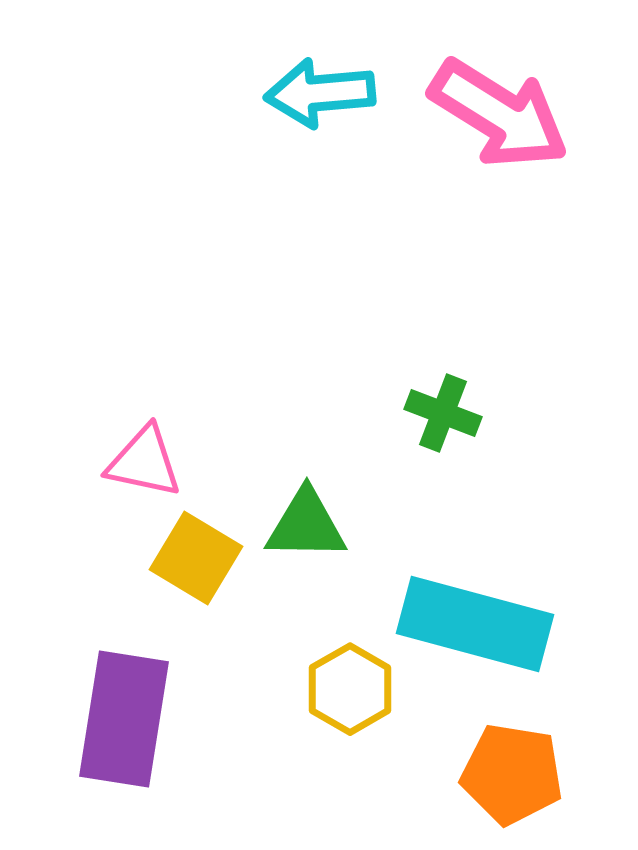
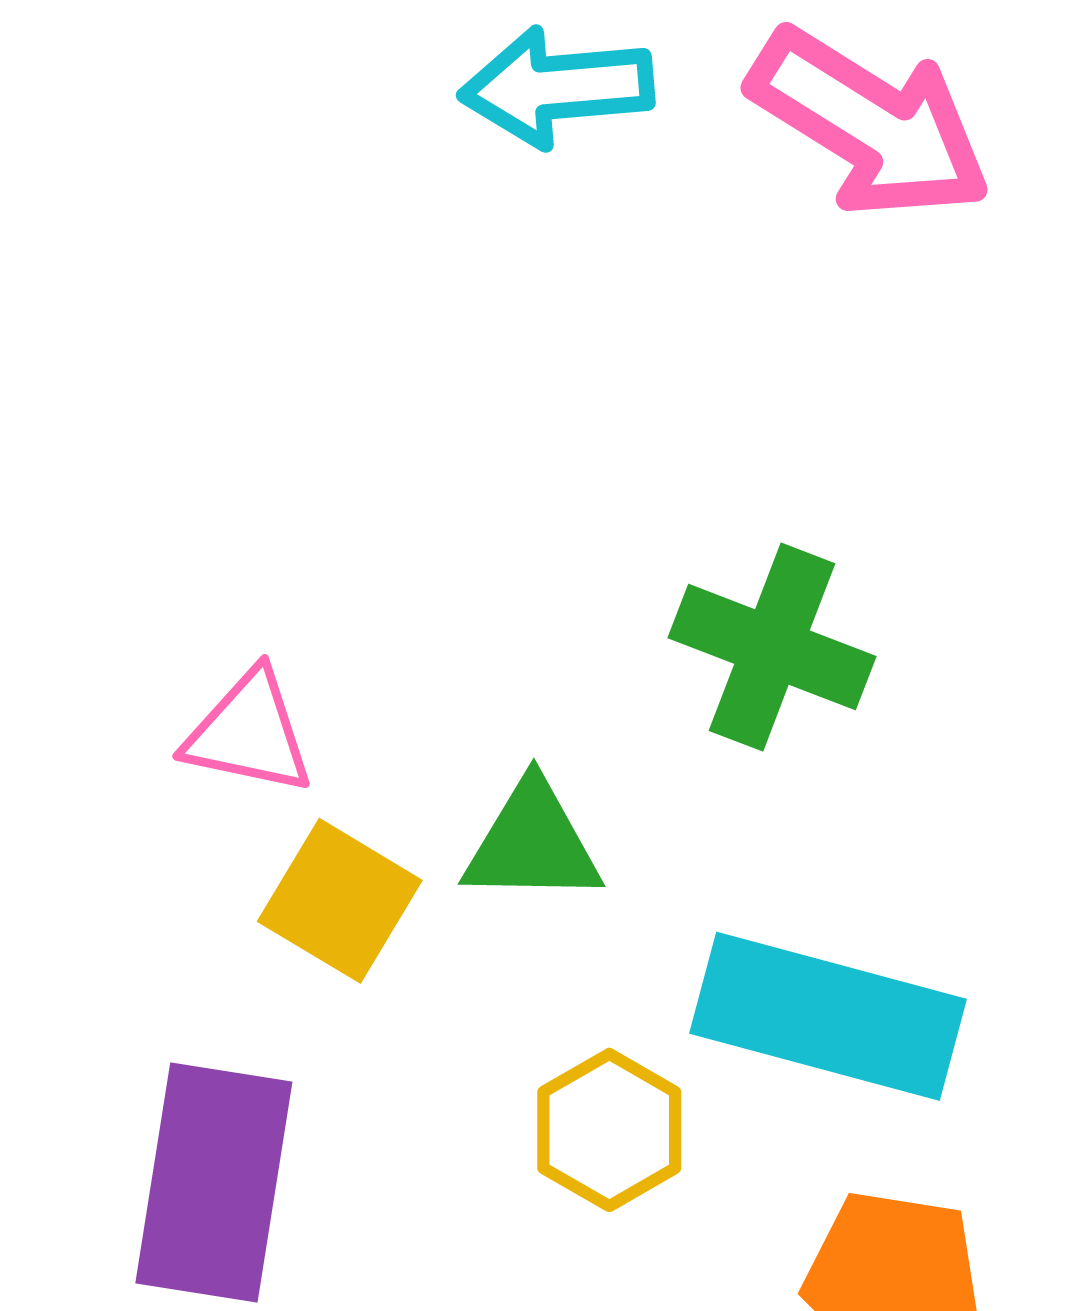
green cross: (443, 413) -> (772, 647), size x1.5

